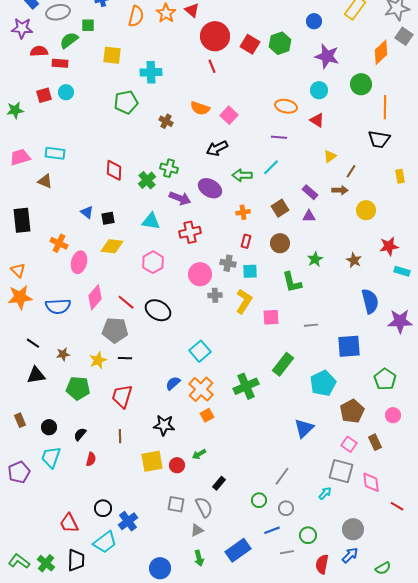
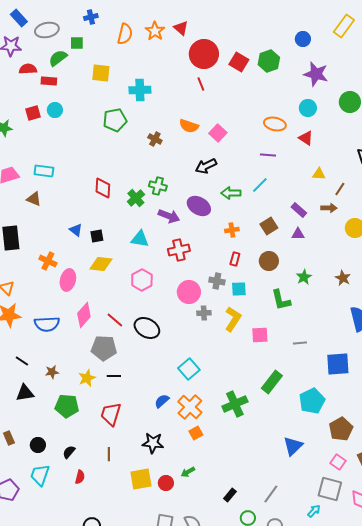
yellow triangle: (330, 156) -> (319, 174), turned 40
black rectangle: (219, 483) -> (230, 495), moved

